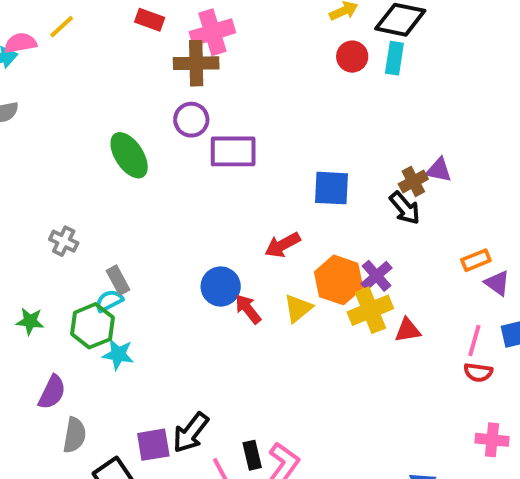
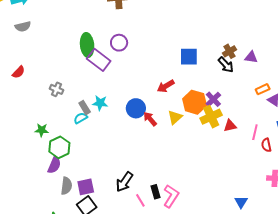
purple circle: (191, 120) -> (119, 43), moved
purple rectangle: (233, 151) -> (99, 60), moved, turned 40
green ellipse: (129, 155) -> (87, 45), turned 30
purple triangle: (439, 170) -> (251, 57), moved
green hexagon: (92, 326) -> (59, 147), moved
pink line: (474, 341) -> (255, 132), moved
cyan star: (118, 354) -> (100, 103), moved
red semicircle: (478, 372) -> (266, 145), turned 72
purple square: (153, 445) -> (86, 187), moved

